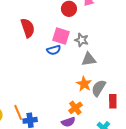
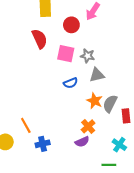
red semicircle: (28, 28) -> (40, 39), moved
blue semicircle: (54, 50) -> (71, 83), moved
orange line: (18, 112) -> (26, 125), moved

